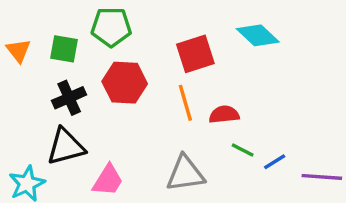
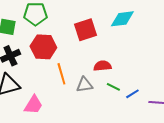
cyan diamond: (258, 35) -> (122, 19), turned -50
orange line: (185, 103) -> (61, 74), moved
gray triangle: (185, 174) -> (84, 85), moved, size x0.7

